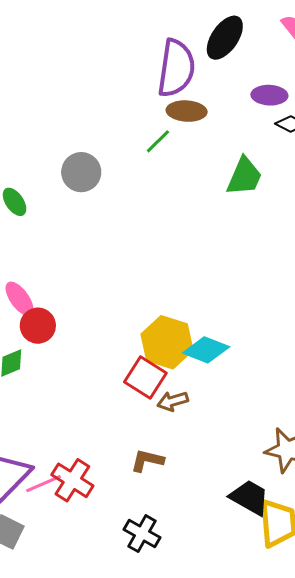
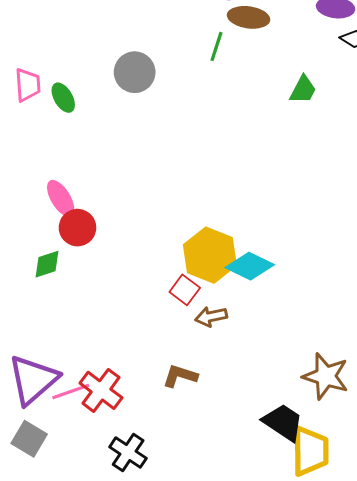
green line: (158, 141) -> (216, 46), turned -32
green trapezoid: (244, 176) -> (303, 90), size x0.7
red square: (145, 377) -> (185, 290), size x0.7
black cross: (142, 534) -> (128, 453), moved

